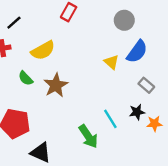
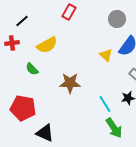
brown star: (56, 85) -> (70, 83), moved, turned 30
green arrow: (88, 136) -> (114, 128), moved

